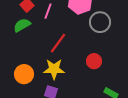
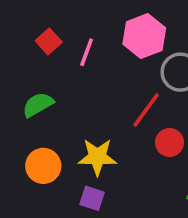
green semicircle: (22, 25) -> (38, 105), moved
red line: (58, 43) -> (146, 110), moved

